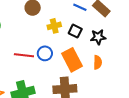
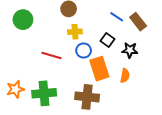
yellow cross: (54, 26) -> (75, 32), moved
blue circle: (45, 53) -> (84, 51), moved

